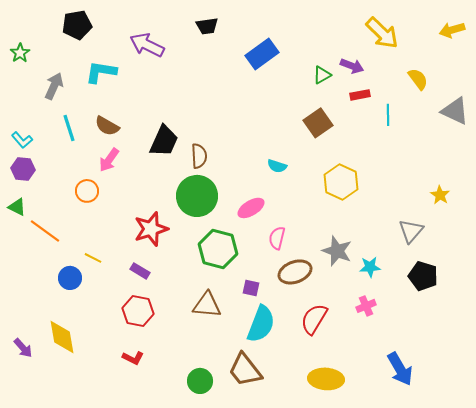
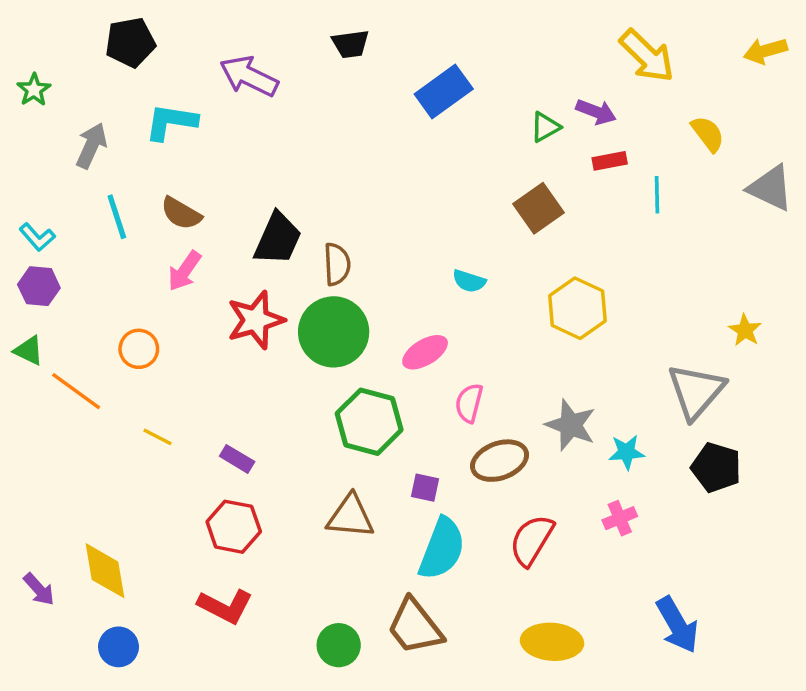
orange circle: (87, 191) -> (139, 349), moved
red star: (151, 229) -> (256, 320), moved
gray triangle: (411, 231) -> (696, 391), size x1.4
blue circle: (70, 278) -> (119, 647), moved
red L-shape: (133, 358) -> (225, 606), size x1.5

